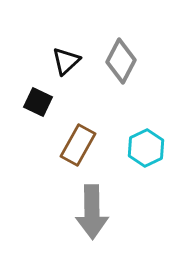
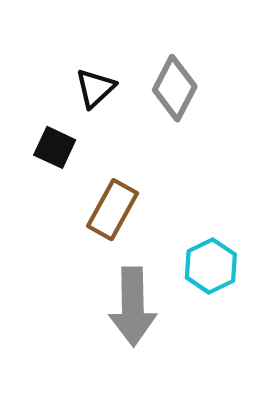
cyan hexagon: (146, 148) -> (211, 266), moved

